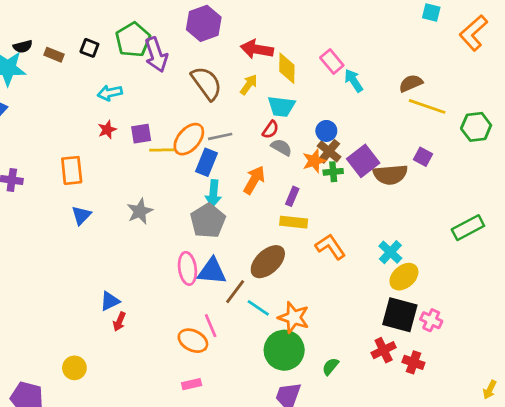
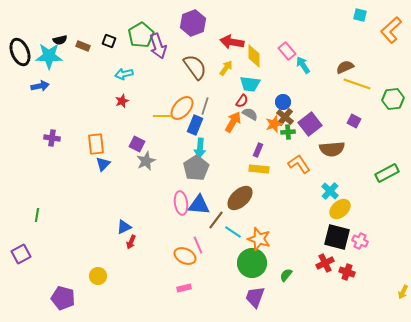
purple square: (141, 134) -> (137, 144), moved, turned 35
gray line: (220, 136) -> (205, 106), turned -60
orange rectangle: (72, 170) -> (96, 144), moved
brown semicircle: (390, 175) -> (332, 149), moved
orange arrow: (254, 180) -> (233, 122), moved
orange L-shape: (330, 247) -> (299, 164), moved

